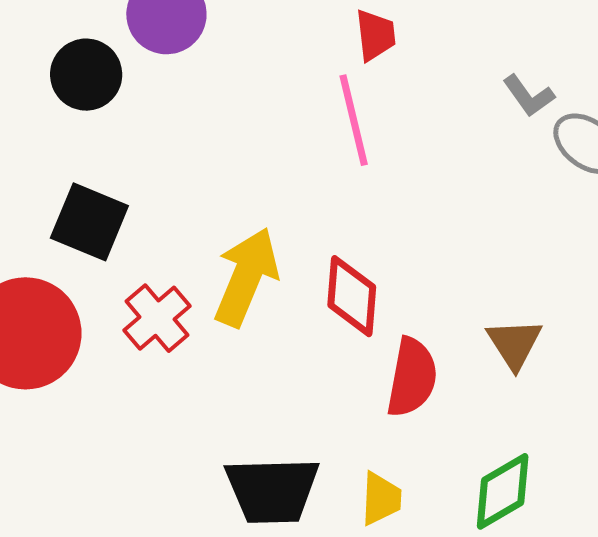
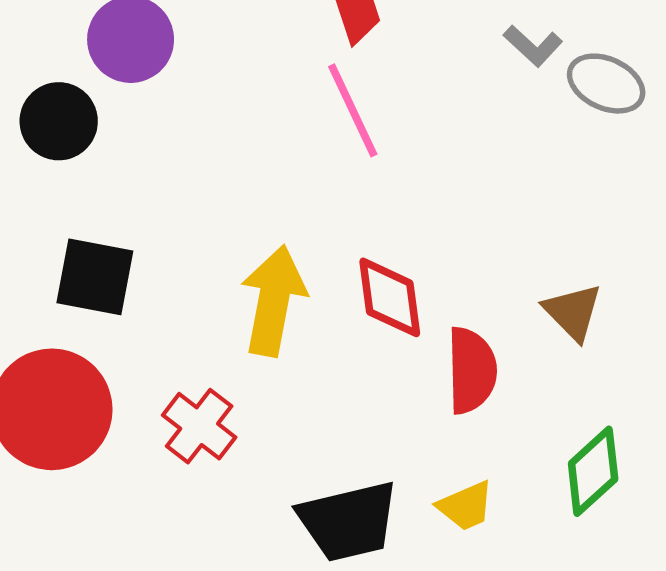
red cross: (157, 318) -> (199, 426), moved
yellow trapezoid: (381, 499) -> (466, 506), turned 76

